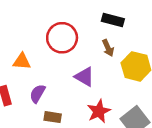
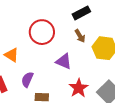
black rectangle: (113, 20) -> (81, 13), turned -36
orange triangle: (22, 61) -> (12, 55), turned 35

